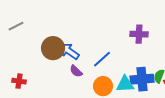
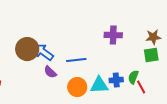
blue line: (102, 59) -> (76, 60), turned 36
blue cross: (142, 79) -> (116, 80), size x0.6

